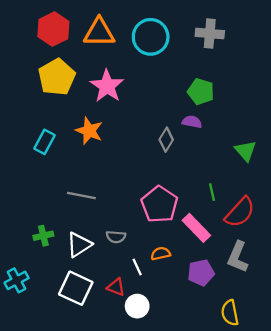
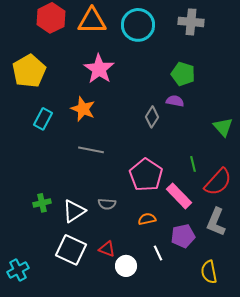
yellow pentagon: (57, 77) -> (29, 71), moved
gray line: (81, 195) -> (91, 150), moved
white line: (137, 267) -> (158, 253), moved
cyan cross: (17, 280) -> (18, 270), moved

